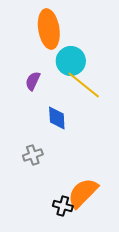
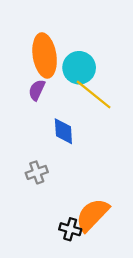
orange ellipse: (49, 29) -> (45, 55), moved

